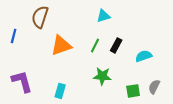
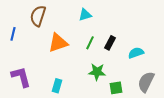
cyan triangle: (103, 16) -> (85, 15), moved
gray semicircle: (154, 87) -> (146, 82), size x1.5
green square: (133, 91) -> (116, 88), moved

